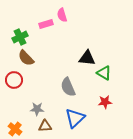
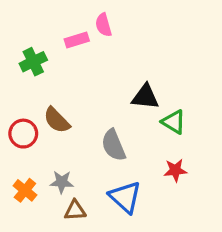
brown semicircle: (26, 58) -> (57, 120), moved
blue triangle: (75, 118) -> (125, 197), turned -35
orange cross: (15, 129) -> (25, 190), moved

